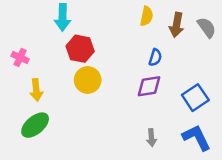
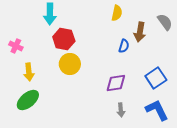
brown arrow: (177, 25) -> (140, 32), moved
purple diamond: (149, 86) -> (116, 83), moved

